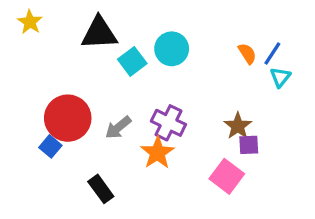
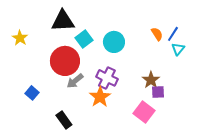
yellow star: (30, 22) -> (20, 38), moved
cyan circle: (172, 49) -> (114, 42), moved
red circle: (68, 118) -> (65, 61), moved

